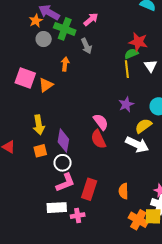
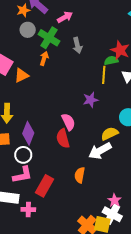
pink arrow: (91, 19) -> (65, 17), moved
green cross: (65, 29) -> (49, 38), moved
gray arrow: (86, 46) -> (77, 45), moved
purple star: (126, 104) -> (91, 100), moved
white arrow: (137, 145) -> (100, 151), turned 115
orange semicircle: (123, 191) -> (80, 175), moved

